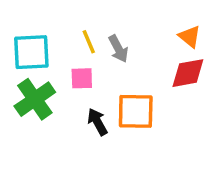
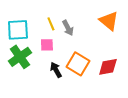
orange triangle: (190, 37) -> (109, 21), size x1.5
red diamond: (188, 73) -> (108, 67), moved
orange square: (136, 111) -> (78, 64), turned 30

